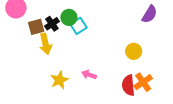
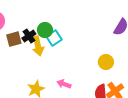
yellow arrow: (46, 44) -> (38, 46), moved

